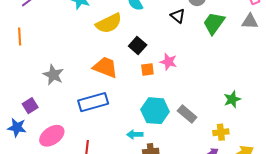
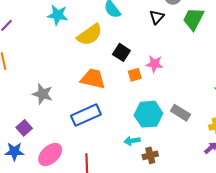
black triangle: (178, 16) -> (157, 17), turned 42

